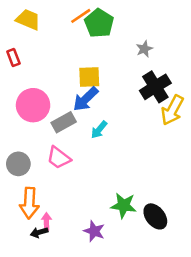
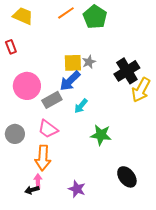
green pentagon: (99, 23) -> (95, 17), moved
gray star: (144, 49) -> (89, 62), moved
orange arrow: (29, 203) -> (43, 158), moved
green star: (124, 205) -> (101, 135), moved

